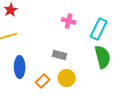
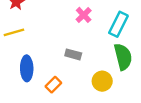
pink cross: (69, 21) -> (84, 15), turned 32
yellow circle: (67, 78) -> (102, 81), moved

